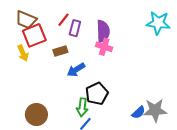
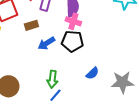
black pentagon: (97, 94) -> (72, 41), moved, turned 30
blue semicircle: (138, 112) -> (92, 73), moved

